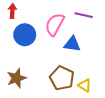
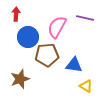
blue triangle: (72, 44) -> (74, 65), moved
brown pentagon: (62, 78) -> (47, 55), moved, turned -30

